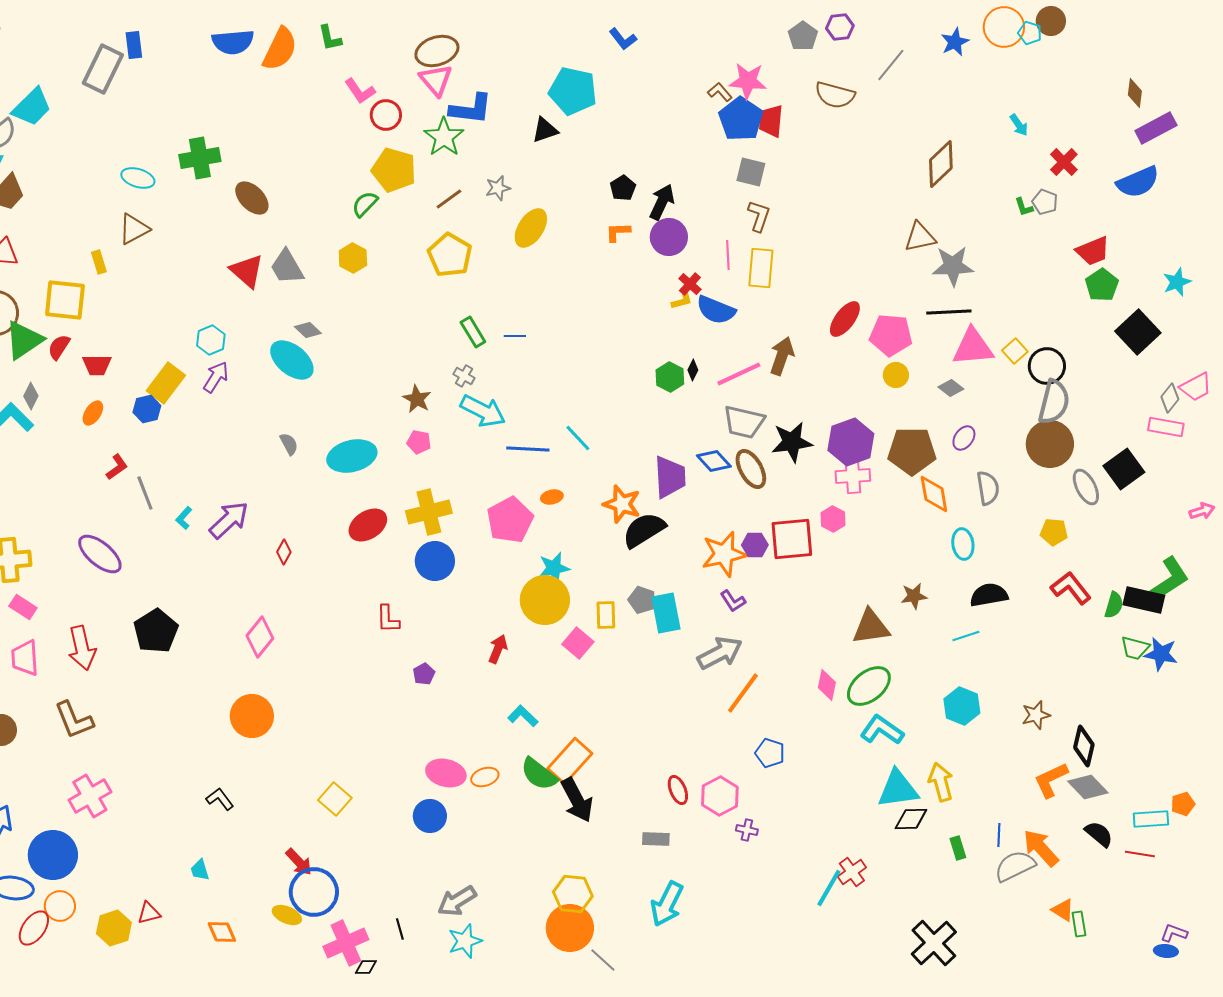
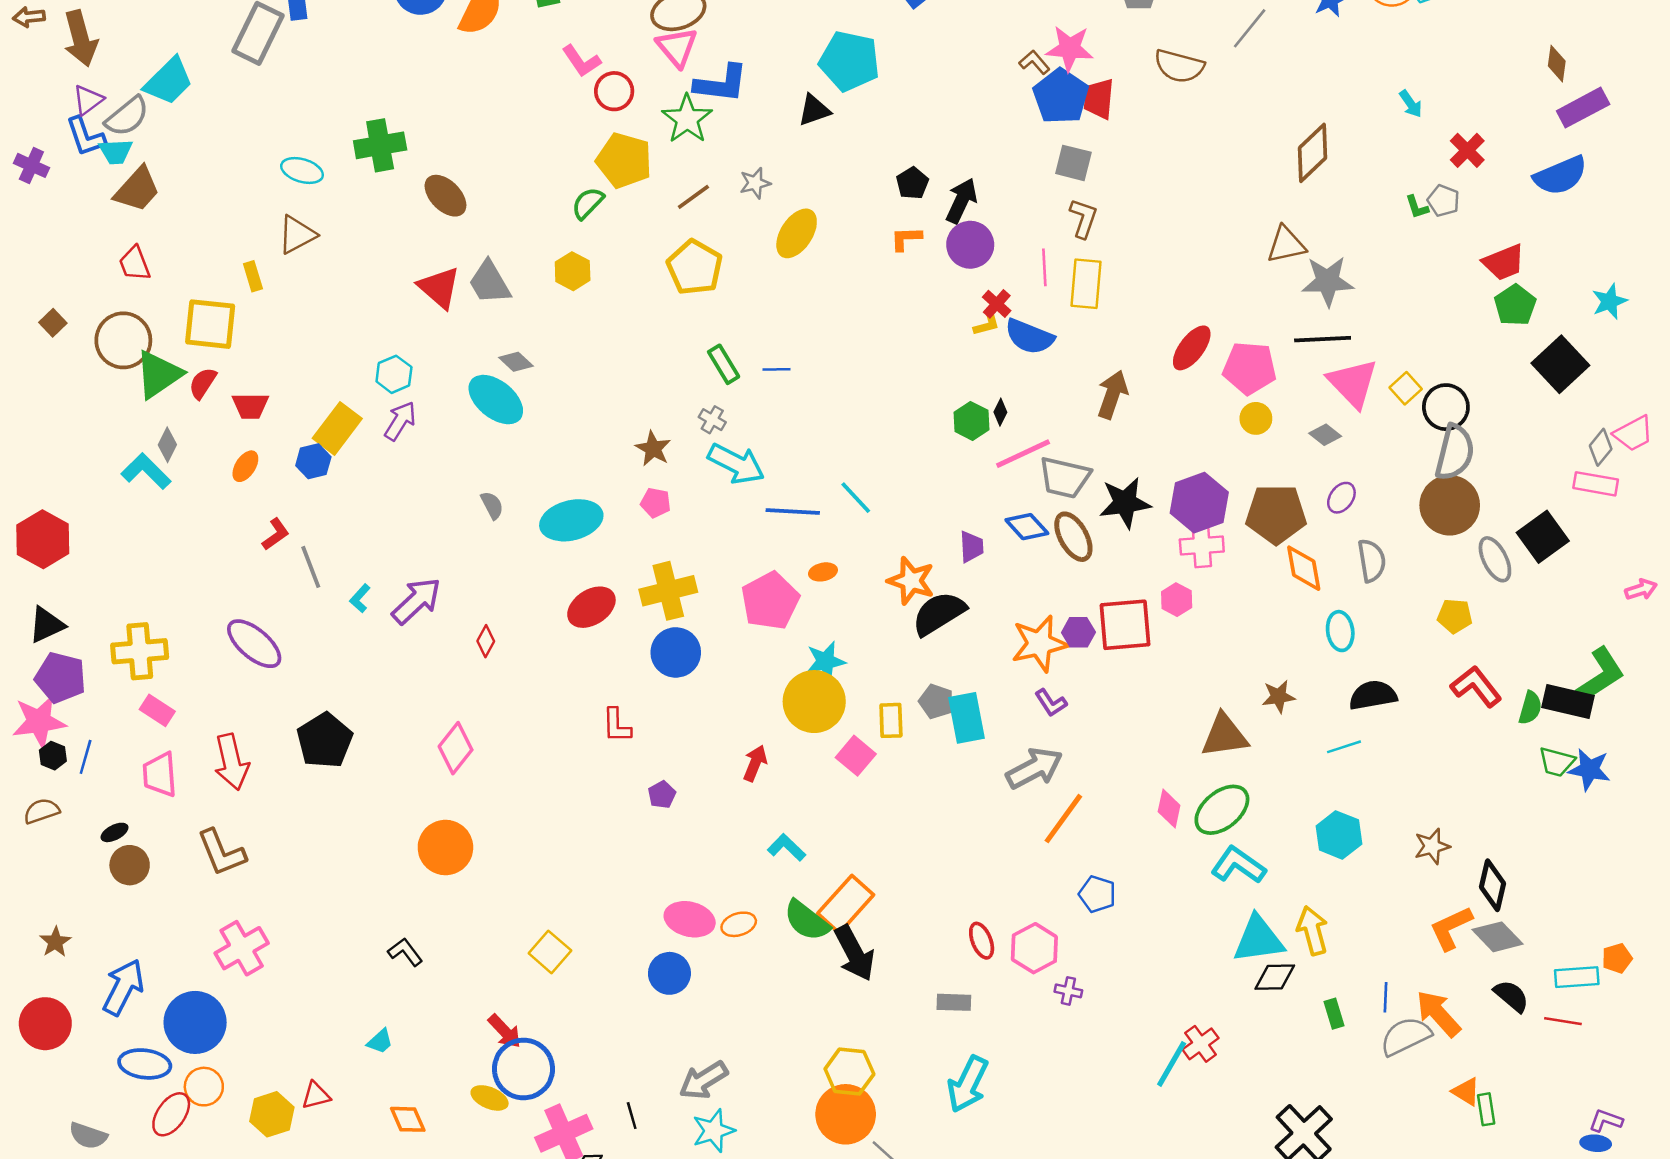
pink triangle: (973, 347) -> (1353, 383), turned 51
pink line: (739, 374) -> (1023, 454), moved
purple trapezoid: (670, 477) -> (971, 547), size x0.6
cyan trapezoid: (200, 870) -> (380, 1041), turned -115

